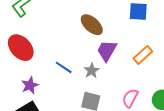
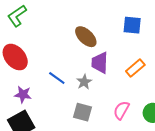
purple trapezoid: (107, 51) -> (100, 63), turned -30
purple star: (30, 85) -> (23, 95), turned 30

